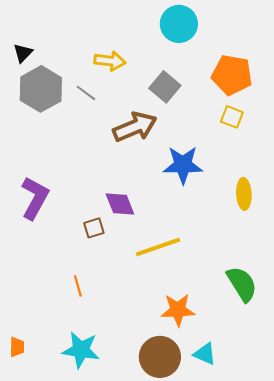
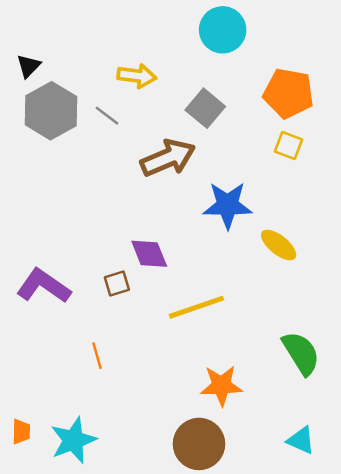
yellow ellipse: (244, 194) -> (279, 245), moved, turned -48
purple L-shape: (35, 198) -> (44, 286), moved, turned -84
cyan star: (81, 350) -> (73, 440), moved, turned -30
cyan triangle: (205, 354) -> (301, 440), moved

